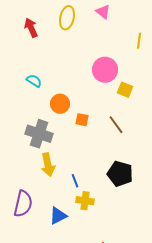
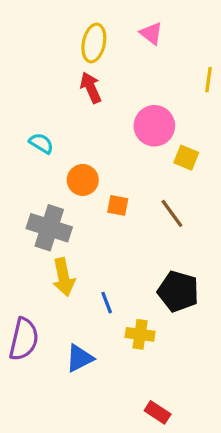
red arrow: (31, 28) -> (91, 88), moved
yellow cross: (85, 201) -> (140, 334), moved

